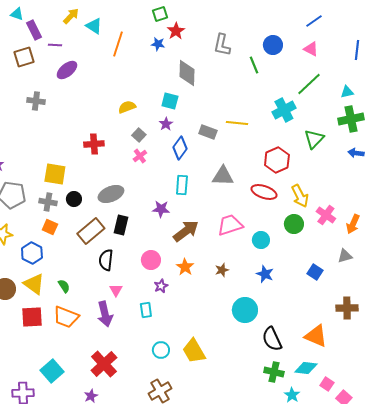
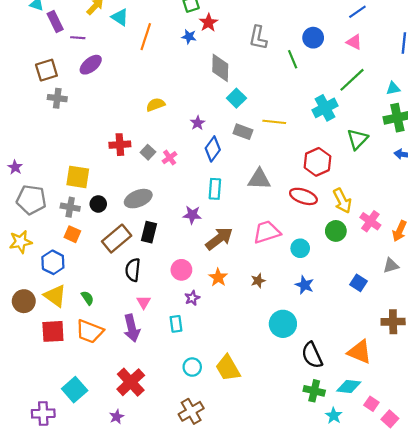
brown square: (24, 57) -> (46, 70), moved
cyan square: (170, 101) -> (236, 98), moved, turned 30
gray square: (139, 135) -> (148, 152), moved

